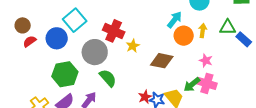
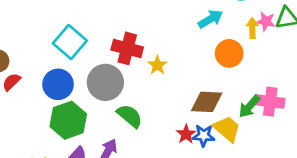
cyan arrow: (175, 20) -> (210, 19), turned 30
orange circle: (184, 36) -> (229, 53), moved
blue circle: (57, 38) -> (58, 84), moved
pink star: (206, 60) -> (266, 21), moved
brown diamond: (162, 61) -> (207, 102), moved

